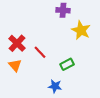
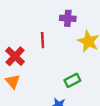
red line: (40, 52) -> (43, 40), moved, turned 40

